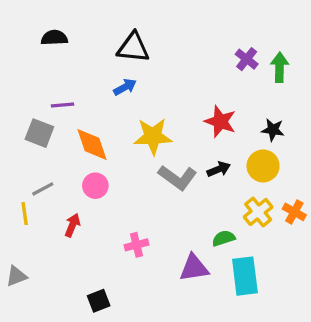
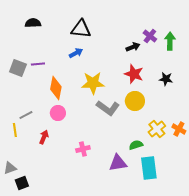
gray square: (39, 133) -> (18, 68), moved
orange diamond: (92, 145) -> (56, 88), turned 30
yellow circle: (263, 166) -> (135, 101), moved
black arrow: (219, 169) -> (133, 47), moved
black square: (99, 301) -> (22, 183), moved

